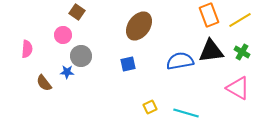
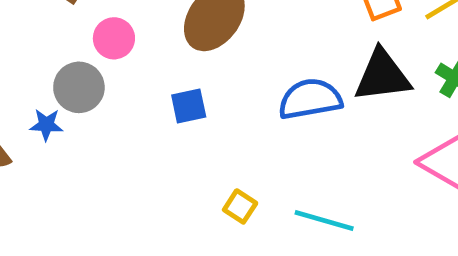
pink circle: (63, 35) -> (114, 38), moved
yellow square: (150, 107) -> (240, 206), turned -32

